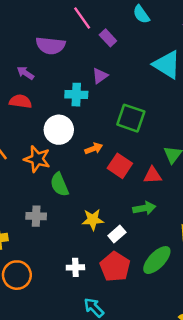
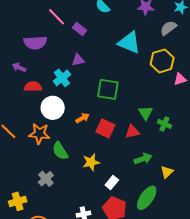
purple triangle: (100, 76) -> (78, 60), turned 32
cyan cross: (76, 95) -> (62, 78), turned -30
red semicircle: (20, 101) -> (33, 87), moved
green arrow: (144, 208) -> (143, 159), moved
gray cross: (36, 216) -> (46, 179), turned -35
yellow star: (93, 220) -> (91, 162), moved

